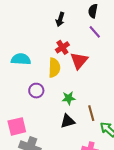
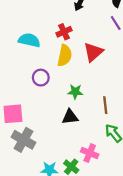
red cross: (62, 47) -> (64, 32), moved
brown line: (91, 113) -> (105, 105), moved

